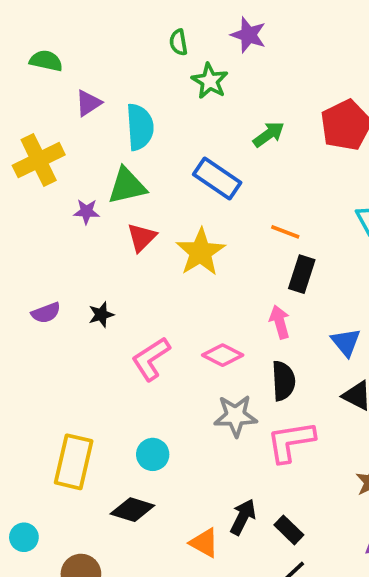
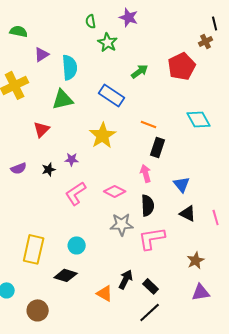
purple star: (86, 212) -> (72, 159), moved
red triangle: (142, 237) -> (42, 129), moved

